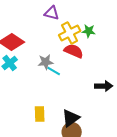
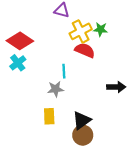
gray star: (46, 62) -> (55, 89), moved
cyan line: (54, 71) -> (64, 71), turned 56

